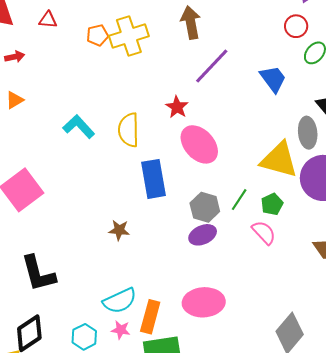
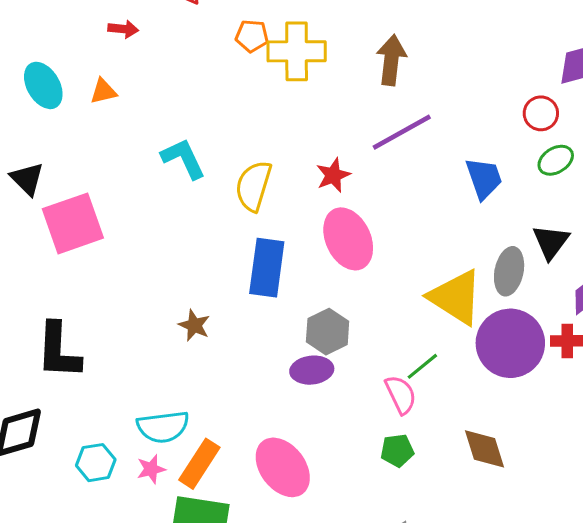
green line: (239, 200) -> (422, 366), moved
green pentagon: (272, 204) -> (397, 450), moved
pink ellipse: (204, 302) -> (283, 467), turned 39
pink star: (121, 330) -> (151, 469), turned 30

